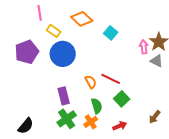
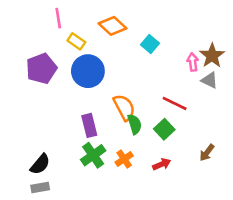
red line: (111, 79) -> (175, 103), moved
orange semicircle: (91, 82) -> (124, 107), size x1.5
green semicircle: (97, 106) -> (134, 124), moved

